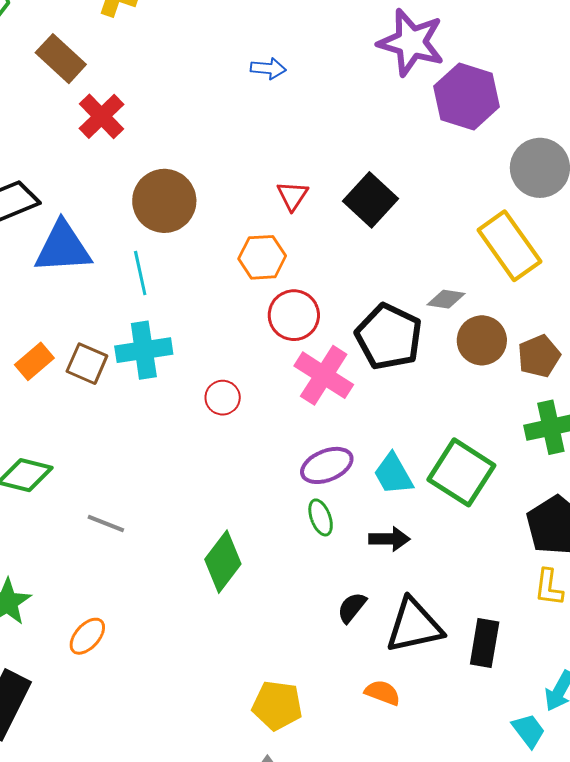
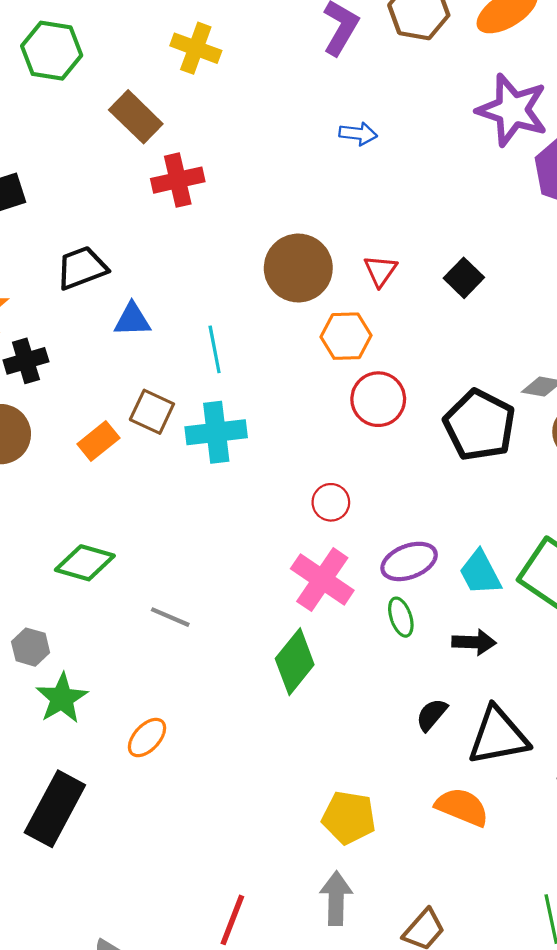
red cross: (101, 116) -> (178, 180), turned 30
black square: (370, 200) -> (464, 278), size x0.7
brown circle: (164, 201) -> (298, 268), moved
blue triangle: (63, 247) -> (132, 320), size x0.6
brown square: (87, 364) -> (152, 412), moved
pink cross: (324, 375) -> (322, 580), moved
red circle: (223, 398) -> (331, 502), moved
orange semicircle: (382, 693) -> (462, 807), size x1.4

